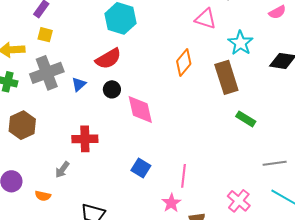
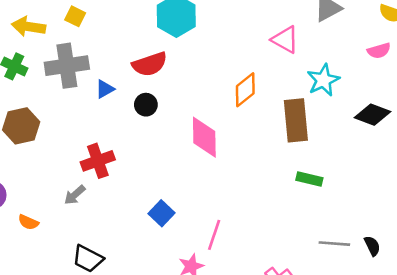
pink diamond: (140, 109) -> (204, 137), moved
green rectangle: (246, 119) -> (309, 179), turned -30
red cross: (85, 139) -> (98, 161), turned -30
gray arrow: (62, 170) -> (75, 195), moved

